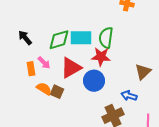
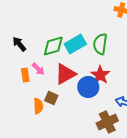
cyan rectangle: (81, 38) -> (75, 44), turned -30
red star: (101, 57) -> (100, 75), moved, turned 30
orange semicircle: (44, 89) -> (38, 106), moved, turned 56

